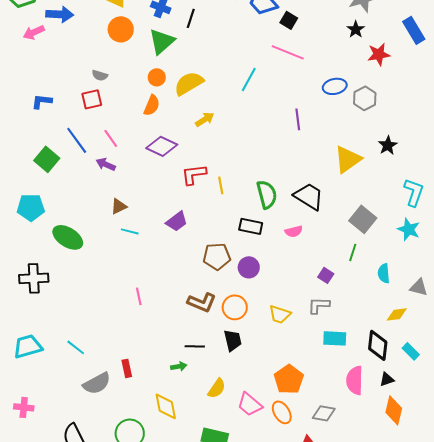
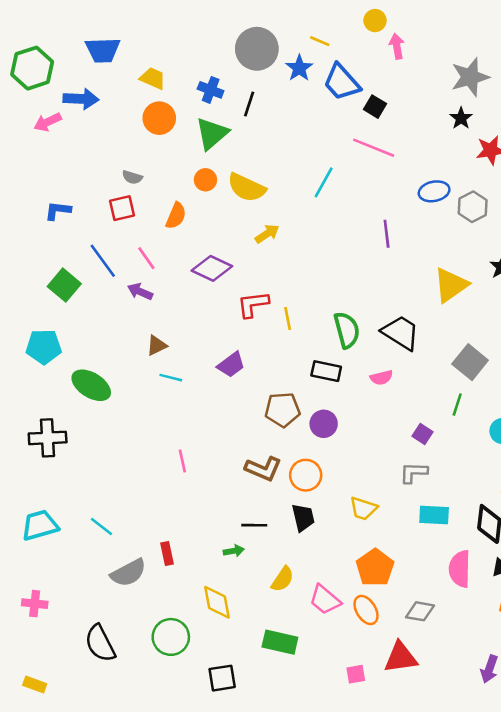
yellow semicircle: (189, 83) -> (247, 187), turned -124
orange semicircle: (152, 105) -> (176, 216), moved
yellow trapezoid: (280, 314) -> (363, 509), moved

